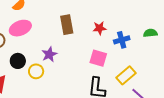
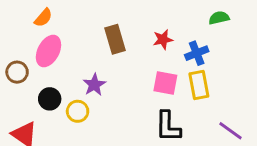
pink ellipse: (20, 28) -> (48, 51), turned -35
green semicircle: (150, 33) -> (219, 18), moved
yellow rectangle: (126, 75) -> (199, 85), moved, turned -54

